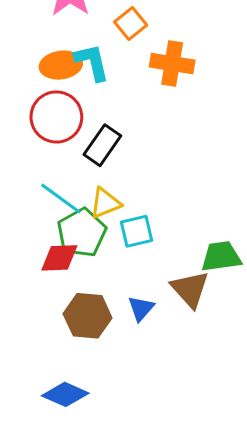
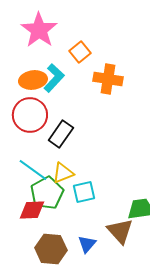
cyan L-shape: (92, 62) -> (54, 78), turned 56

